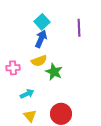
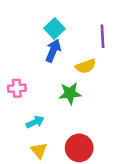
yellow semicircle: (39, 61) -> (86, 66), moved
green star: (54, 72) -> (70, 93), turned -30

